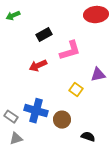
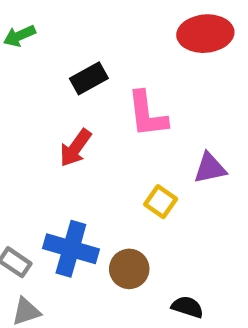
pink L-shape: (70, 51) -> (147, 114), turned 100
red arrow: (38, 66) -> (75, 148), turned -30

